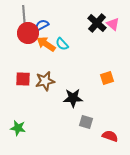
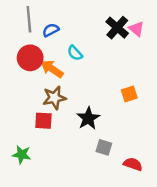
red circle: (28, 33) -> (30, 58), moved
orange arrow: (46, 44) -> (52, 69), moved
red square: (23, 79) -> (43, 121), moved
black star: (73, 98) -> (88, 118), turned -30

